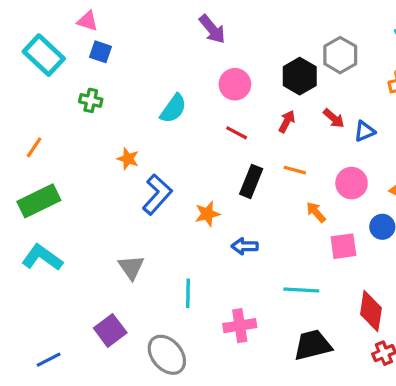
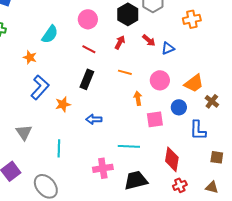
orange star: (128, 159) -> (30, 57), moved
black rectangle: (251, 181) -> (87, 79), moved
orange arrow: (316, 212) -> (138, 98), turned 32
orange star: (207, 214) -> (63, 104), moved
pink cross: (240, 326) -> (103, 168), moved

